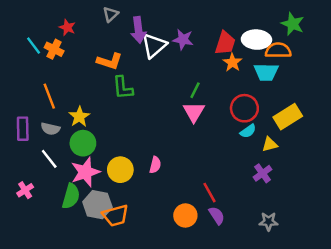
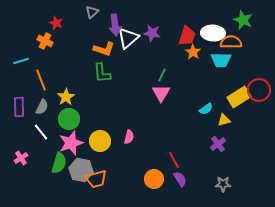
cyan line: (34, 46) -> (21, 61), moved, turned -70
orange L-shape: (109, 61) -> (104, 49), moved
red circle: (244, 108) -> (259, 90), moved
gray semicircle: (50, 129) -> (42, 107), turned -77

